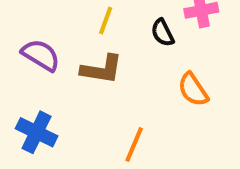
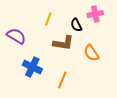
brown L-shape: (102, 69) -> (63, 43), moved
blue cross: (37, 132) -> (32, 67), moved

